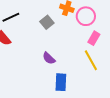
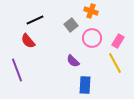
pink circle: (86, 16) -> (92, 38), moved

